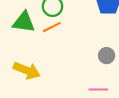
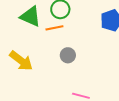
gray circle: (107, 56) -> (68, 55), moved

